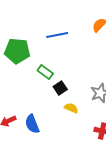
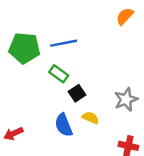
blue line: (57, 35) -> (64, 43), moved
blue semicircle: (32, 124) -> (64, 125), moved

